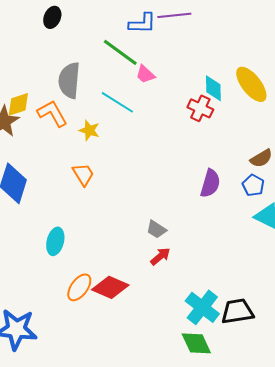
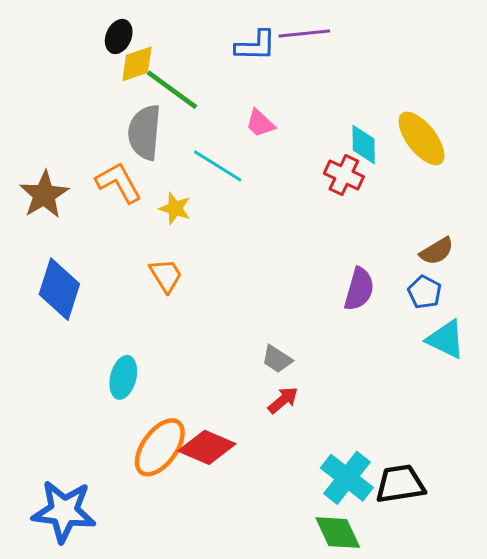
green line: (120, 52) -> (172, 90), moved
yellow diamond: (18, 104) -> (137, 64), moved
orange ellipse: (79, 287) -> (160, 447), size x1.4

